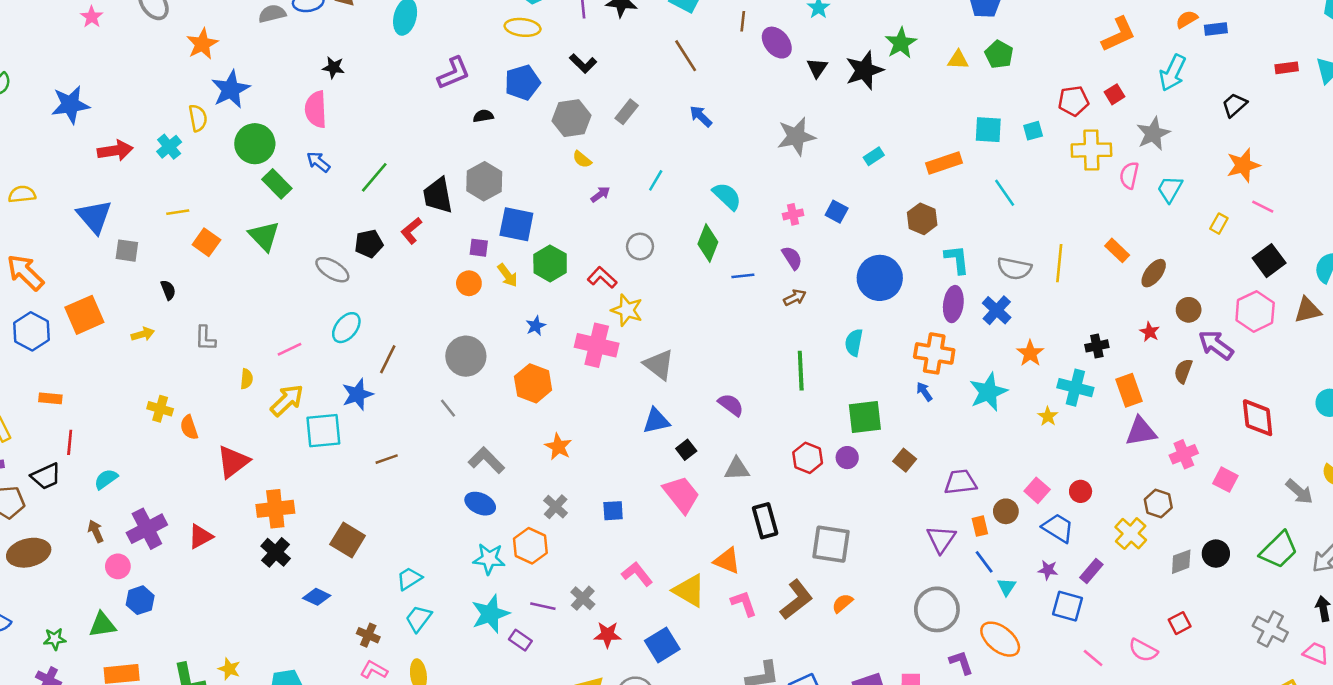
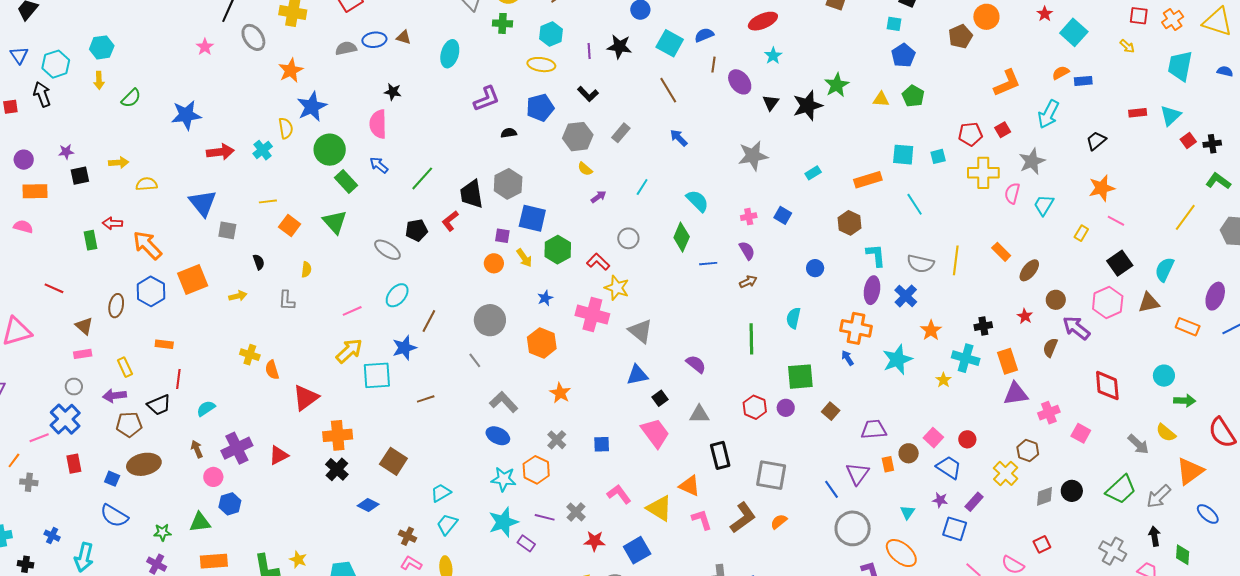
blue circle: (880, 278) -> (815, 268), size x0.5
yellow semicircle: (247, 379) -> (306, 270), moved
blue line: (984, 562) -> (832, 489), moved

